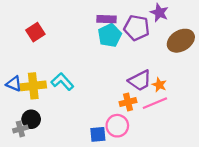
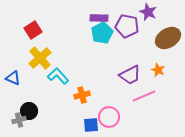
orange star: (159, 85) -> (158, 70), moved
yellow cross: (33, 86) -> (40, 58), moved, turned -35
orange cross: (128, 102) -> (82, 95), moved

